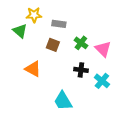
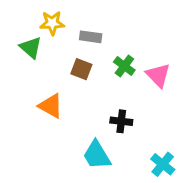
black cross: (81, 70) -> (121, 121), moved
cyan cross: (102, 81) -> (163, 164), moved

